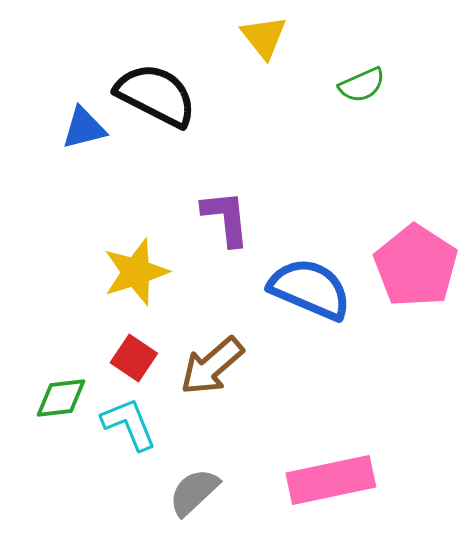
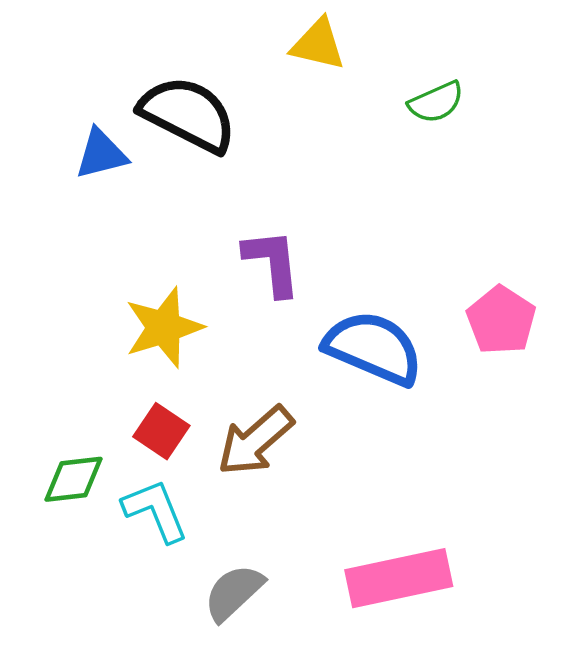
yellow triangle: (264, 37) -> (318, 44), turned -39
pink pentagon: (416, 266) -> (501, 320), size x0.7

